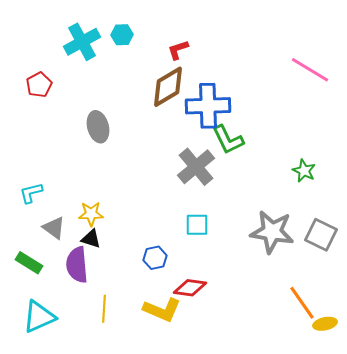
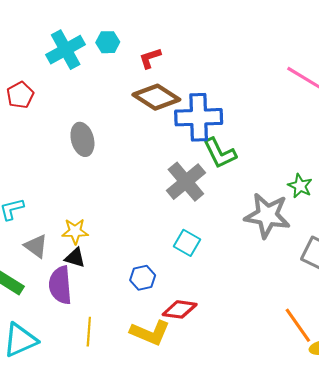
red L-shape: (178, 50) -> (150, 58), moved
brown diamond: (168, 87) -> (156, 97), turned 63
cyan square: (197, 225) -> (187, 243), turned 30
gray star: (272, 232) -> (267, 215), moved

